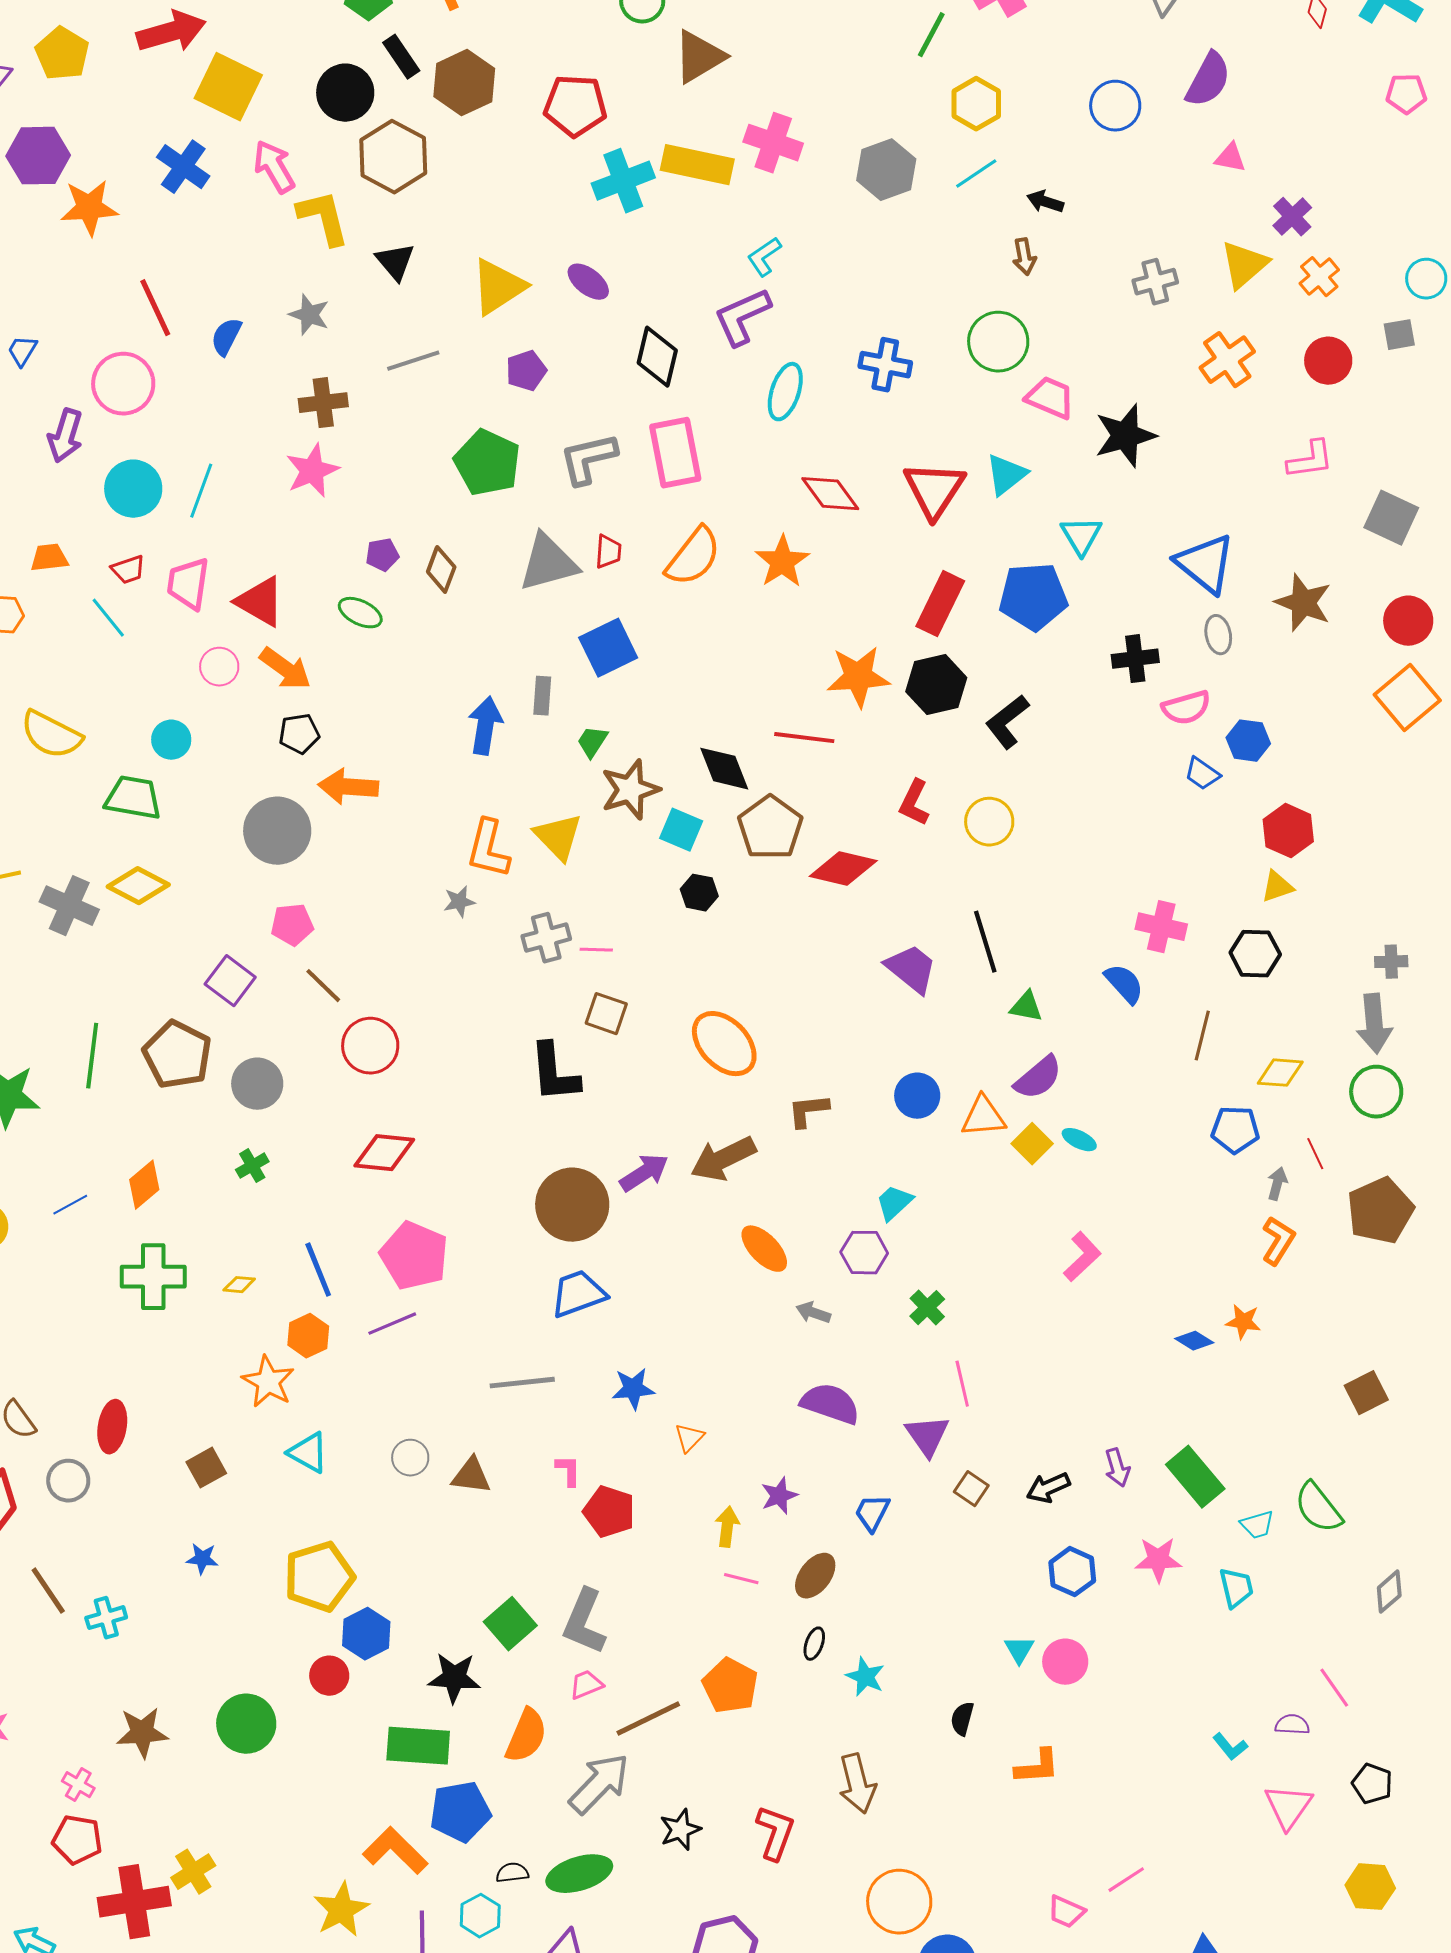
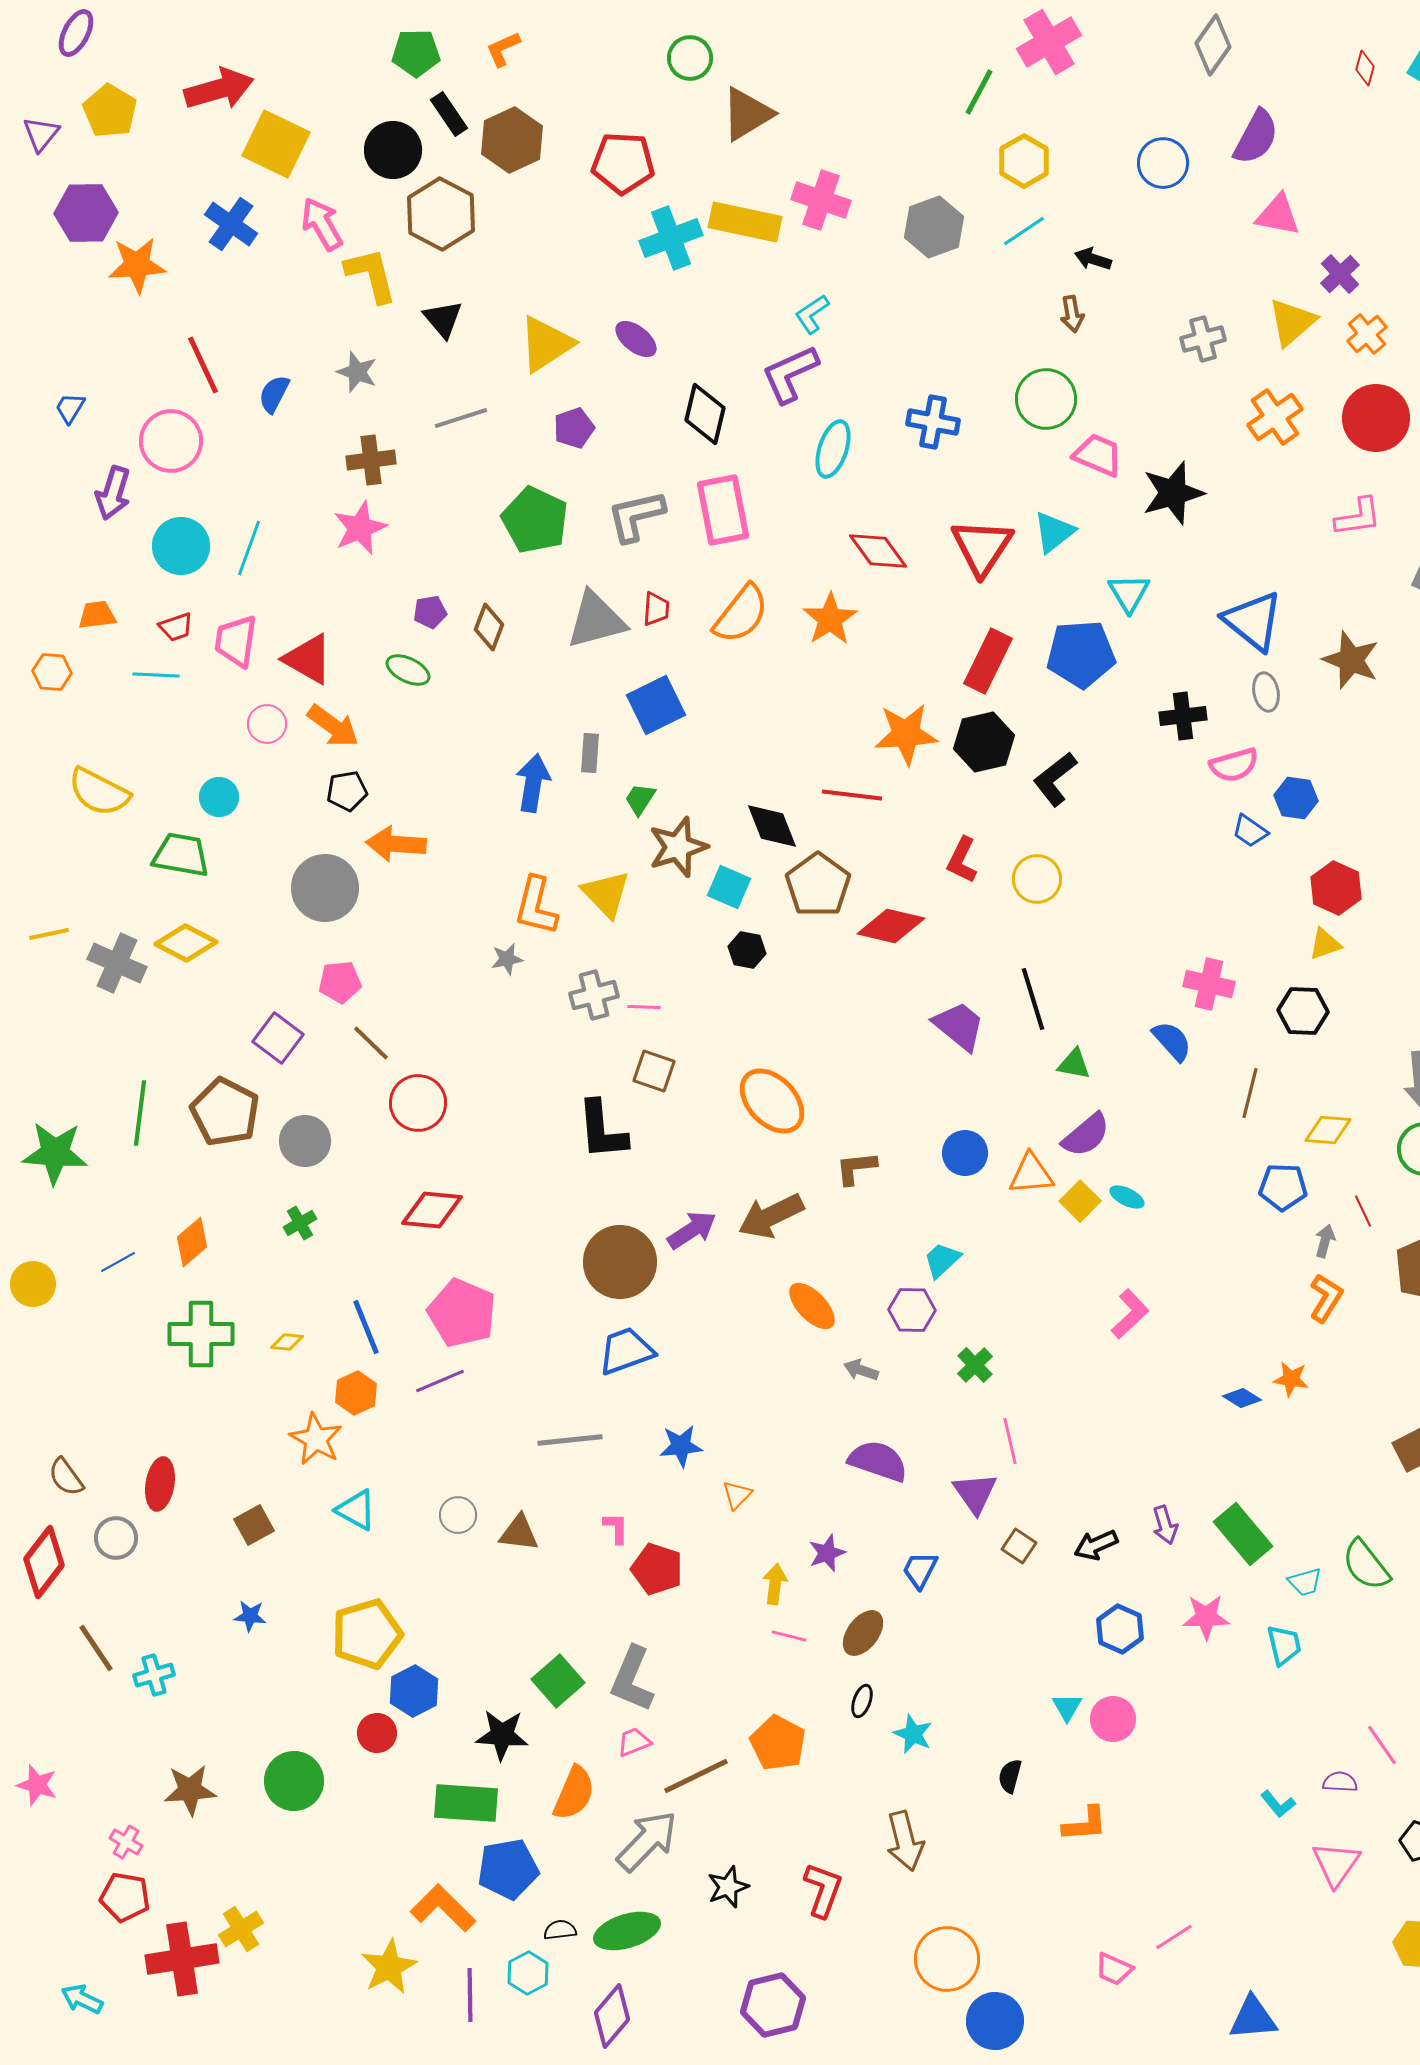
pink triangle: (1230, 158) -> (1278, 215), size x1.4
red circle: (1328, 361) -> (1376, 418), size x1.4
cyan line: (108, 618) -> (156, 675), turned -48

